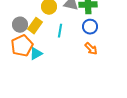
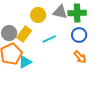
cyan line: (60, 31) -> (49, 39), turned 56

